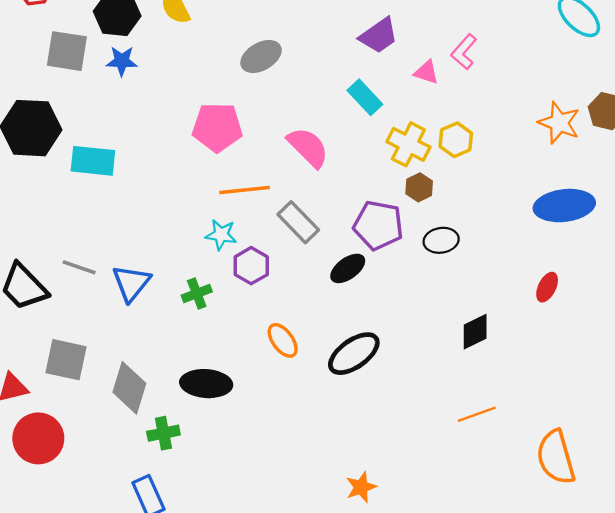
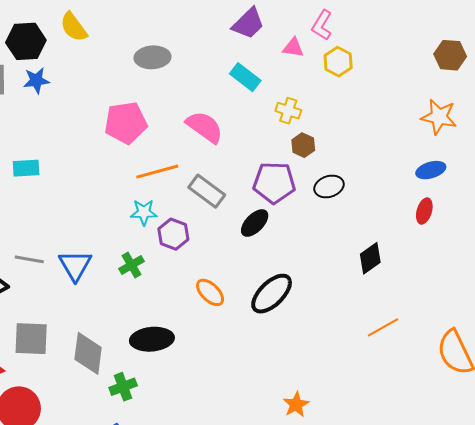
gray ellipse: (261, 56) -> (152, 57), turned 36
orange star: (559, 123) -> (439, 117), moved
yellow hexagon: (456, 140) -> (338, 62), moved
yellow cross: (408, 144) -> (288, 111), size x0.7
cyan rectangle: (93, 161) -> (26, 168), size x0.7
blue ellipse: (564, 206) -> (431, 170), moved, size x0.6

